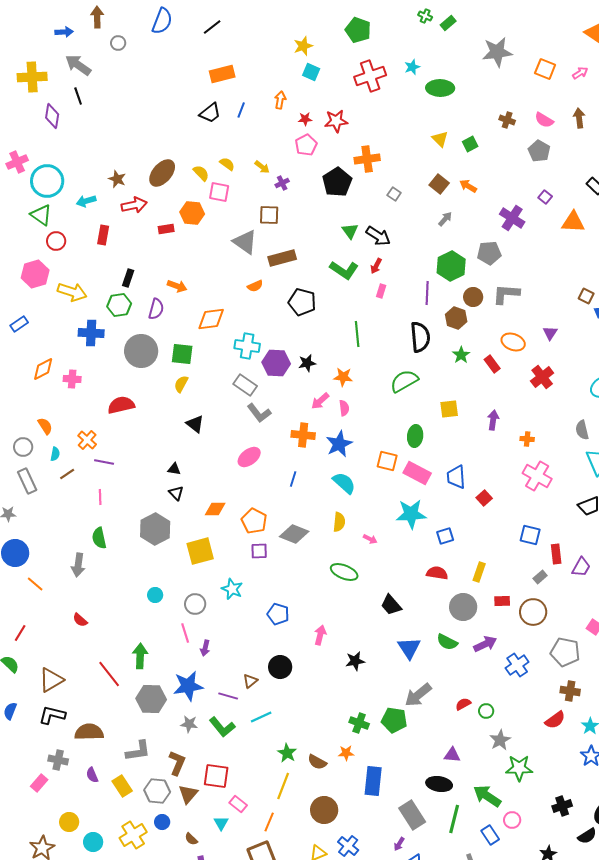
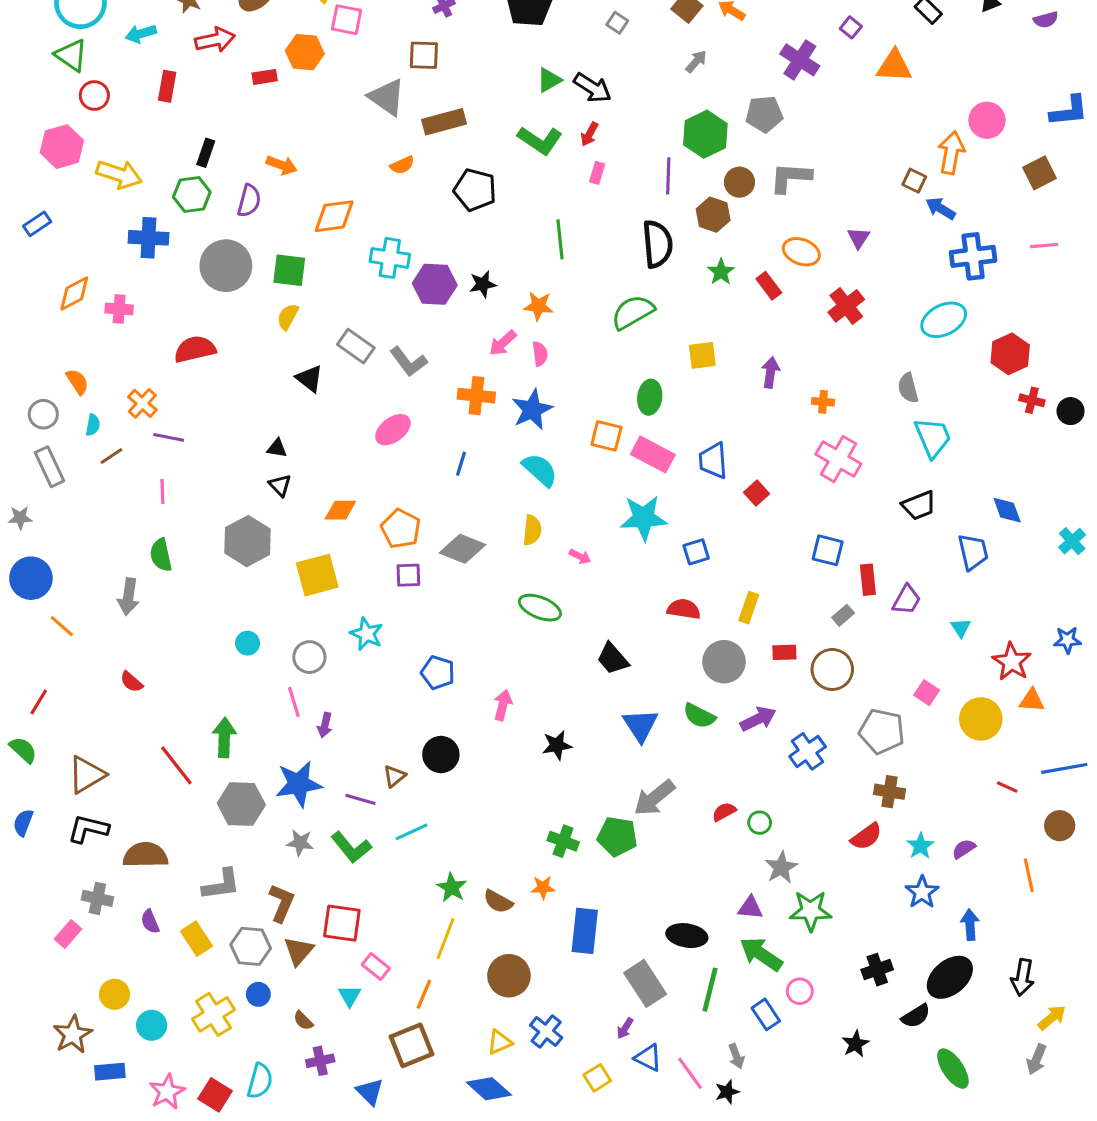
green triangle: (350, 231) -> (549, 80), turned 36
gray rectangle: (245, 385) -> (356, 346), moved
purple triangle: (452, 755) -> (750, 908), moved

